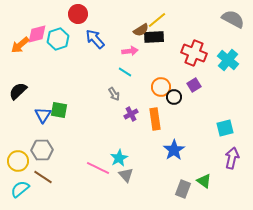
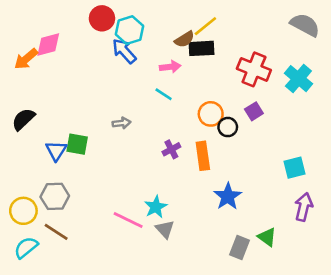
cyan hexagon: (58, 39) -> (129, 30), moved
gray arrow: (114, 94) -> (122, 123), moved, turned -64

